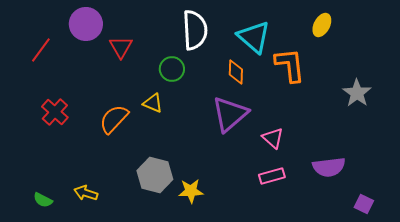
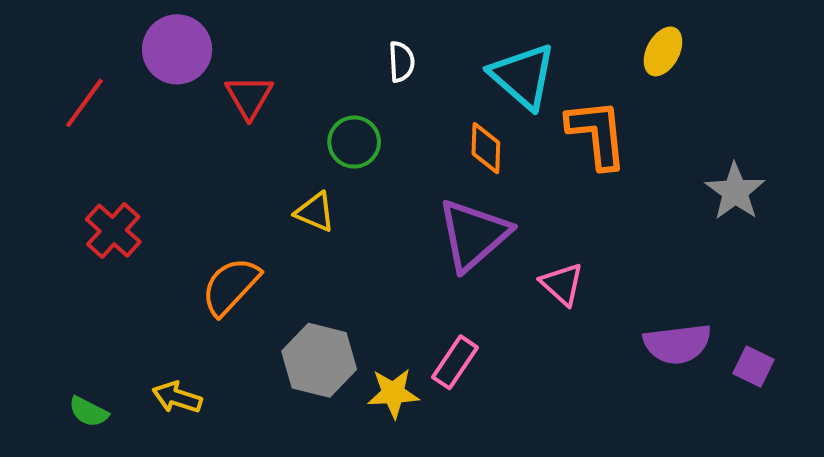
white semicircle: (195, 30) -> (401, 62), size x0.5
orange semicircle: (114, 119) -> (231, 286), moved
pink rectangle: (272, 176) -> (455, 362), moved, turned -40
purple square: (364, 204) -> (754, 366), moved

